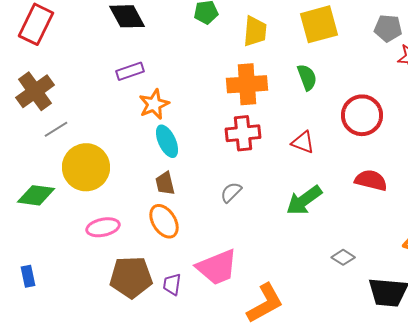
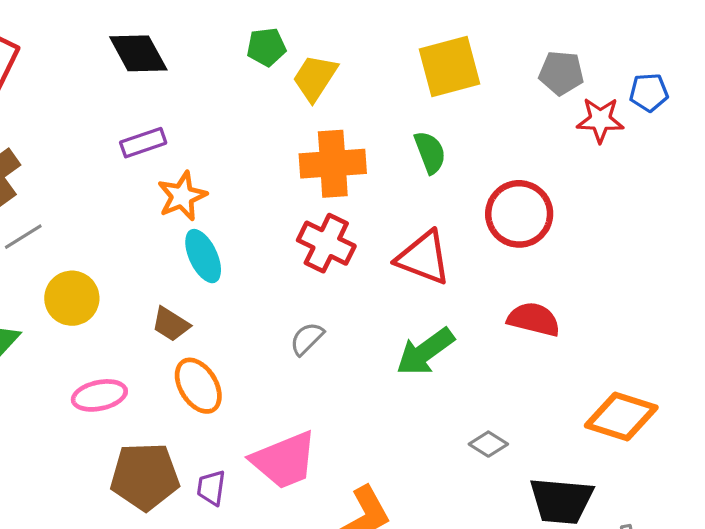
yellow trapezoid: (255, 31) -> (315, 78), moved, turned -152
red cross: (243, 133) -> (326, 243), turned 32
red triangle: (303, 142) -> (424, 258), size x1.5
yellow circle: (86, 167) -> (72, 298), size x0.7
brown trapezoid: (165, 183) -> (171, 324), moved, turned -45

